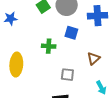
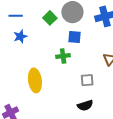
blue square: (71, 33) -> (75, 37), moved

